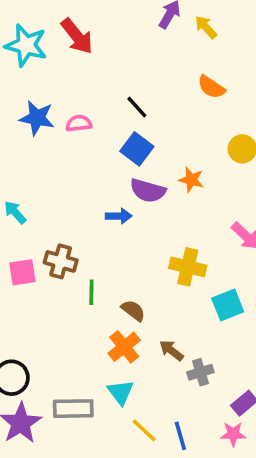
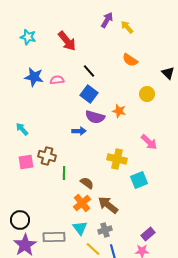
red arrow: (77, 36) -> (67, 41), moved
cyan star: (26, 45) -> (28, 37), size x0.7
brown arrow: (171, 350) -> (108, 205), size x1.5
gray cross: (200, 372) -> (105, 230), moved

